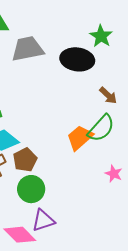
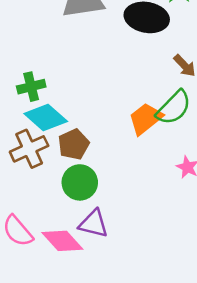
purple triangle: (43, 220) -> (94, 224), turned 30

